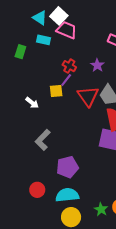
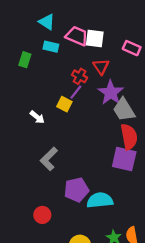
white square: (59, 16) -> (95, 38), moved, turned -36
purple star: (97, 65) -> (111, 93), moved, size x1.6
yellow square: (56, 91) -> (64, 104), turned 32
red triangle: (88, 96) -> (101, 67), moved, size x0.7
cyan semicircle: (67, 195) -> (100, 200), moved

